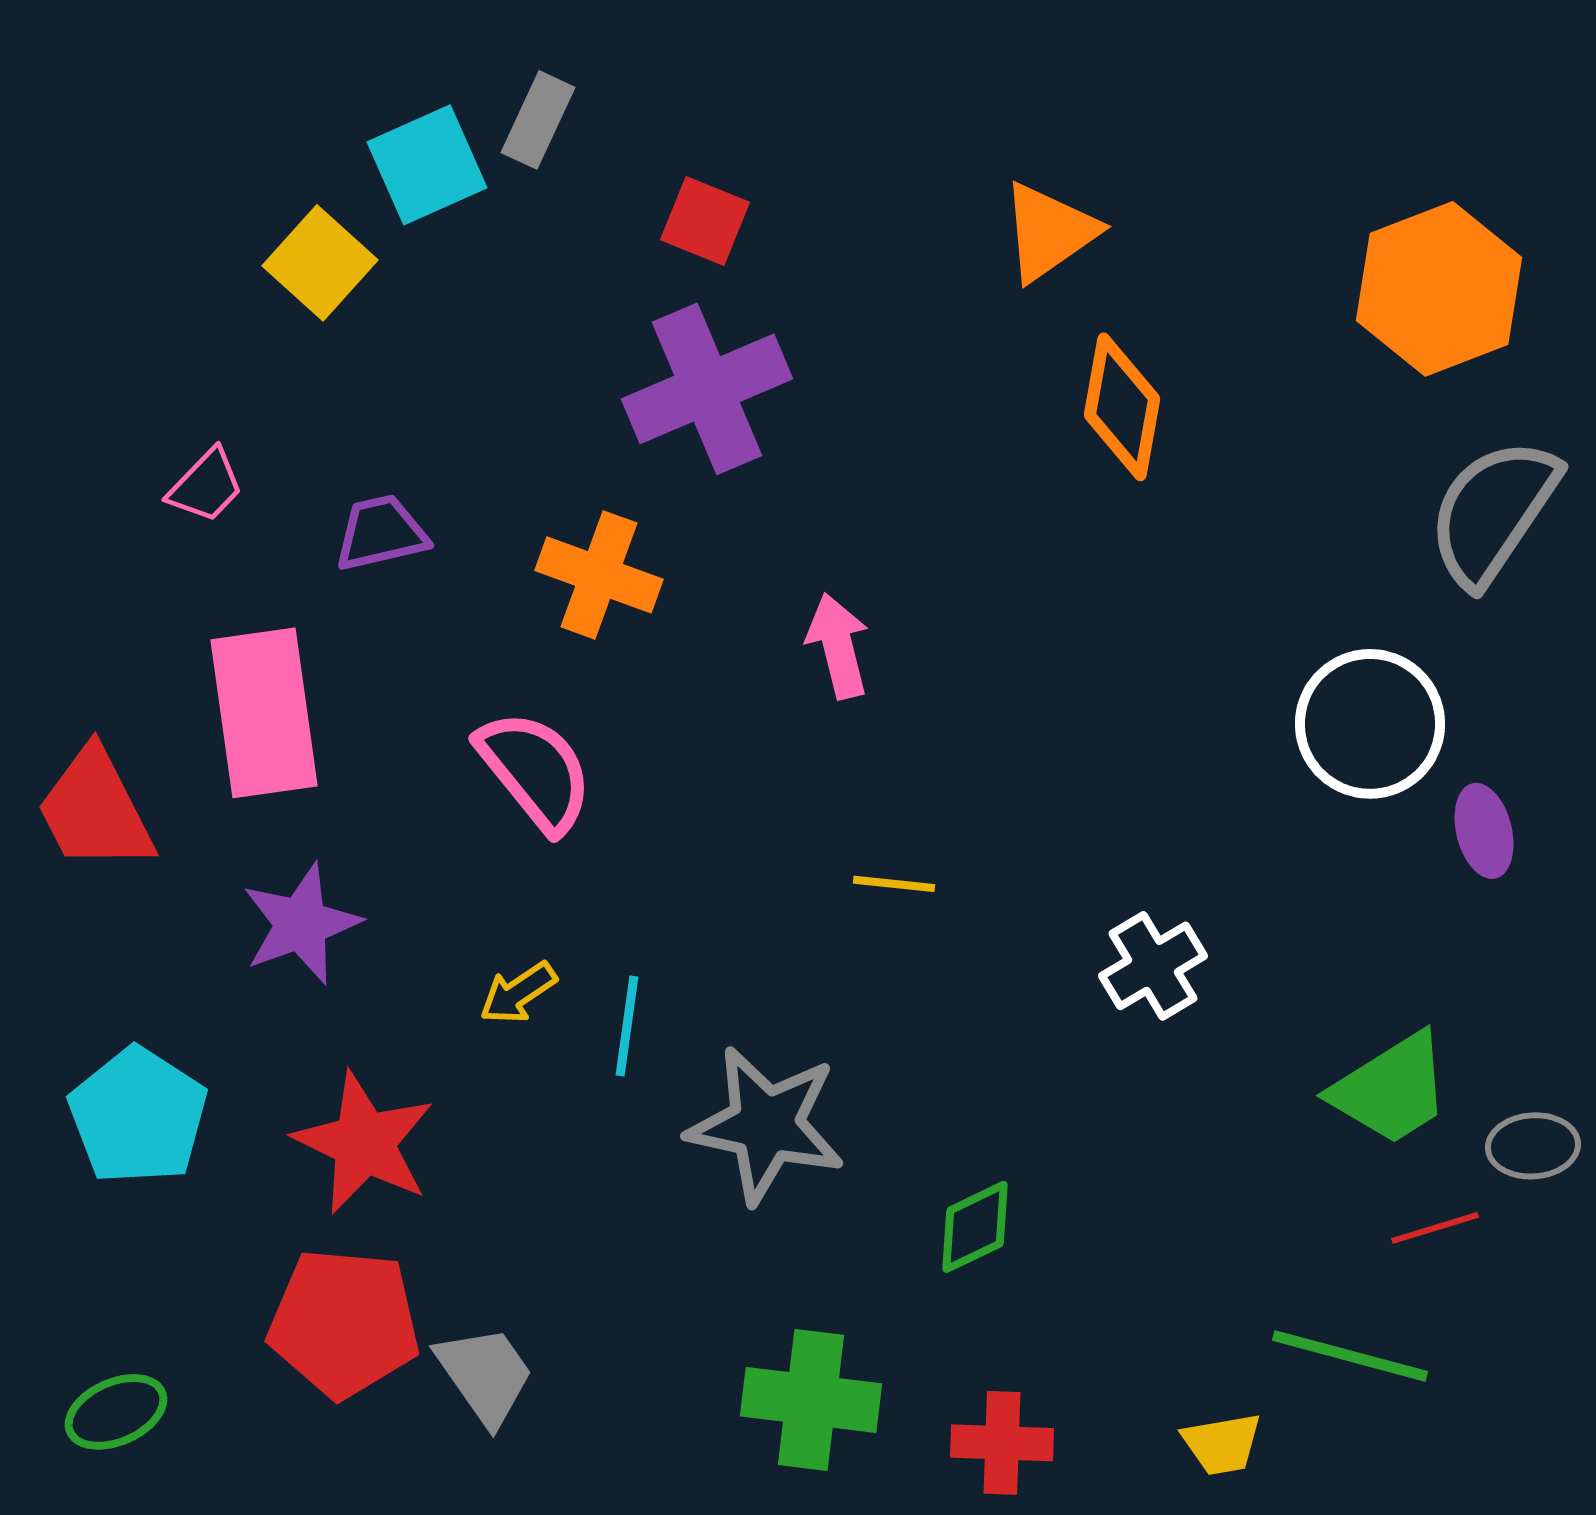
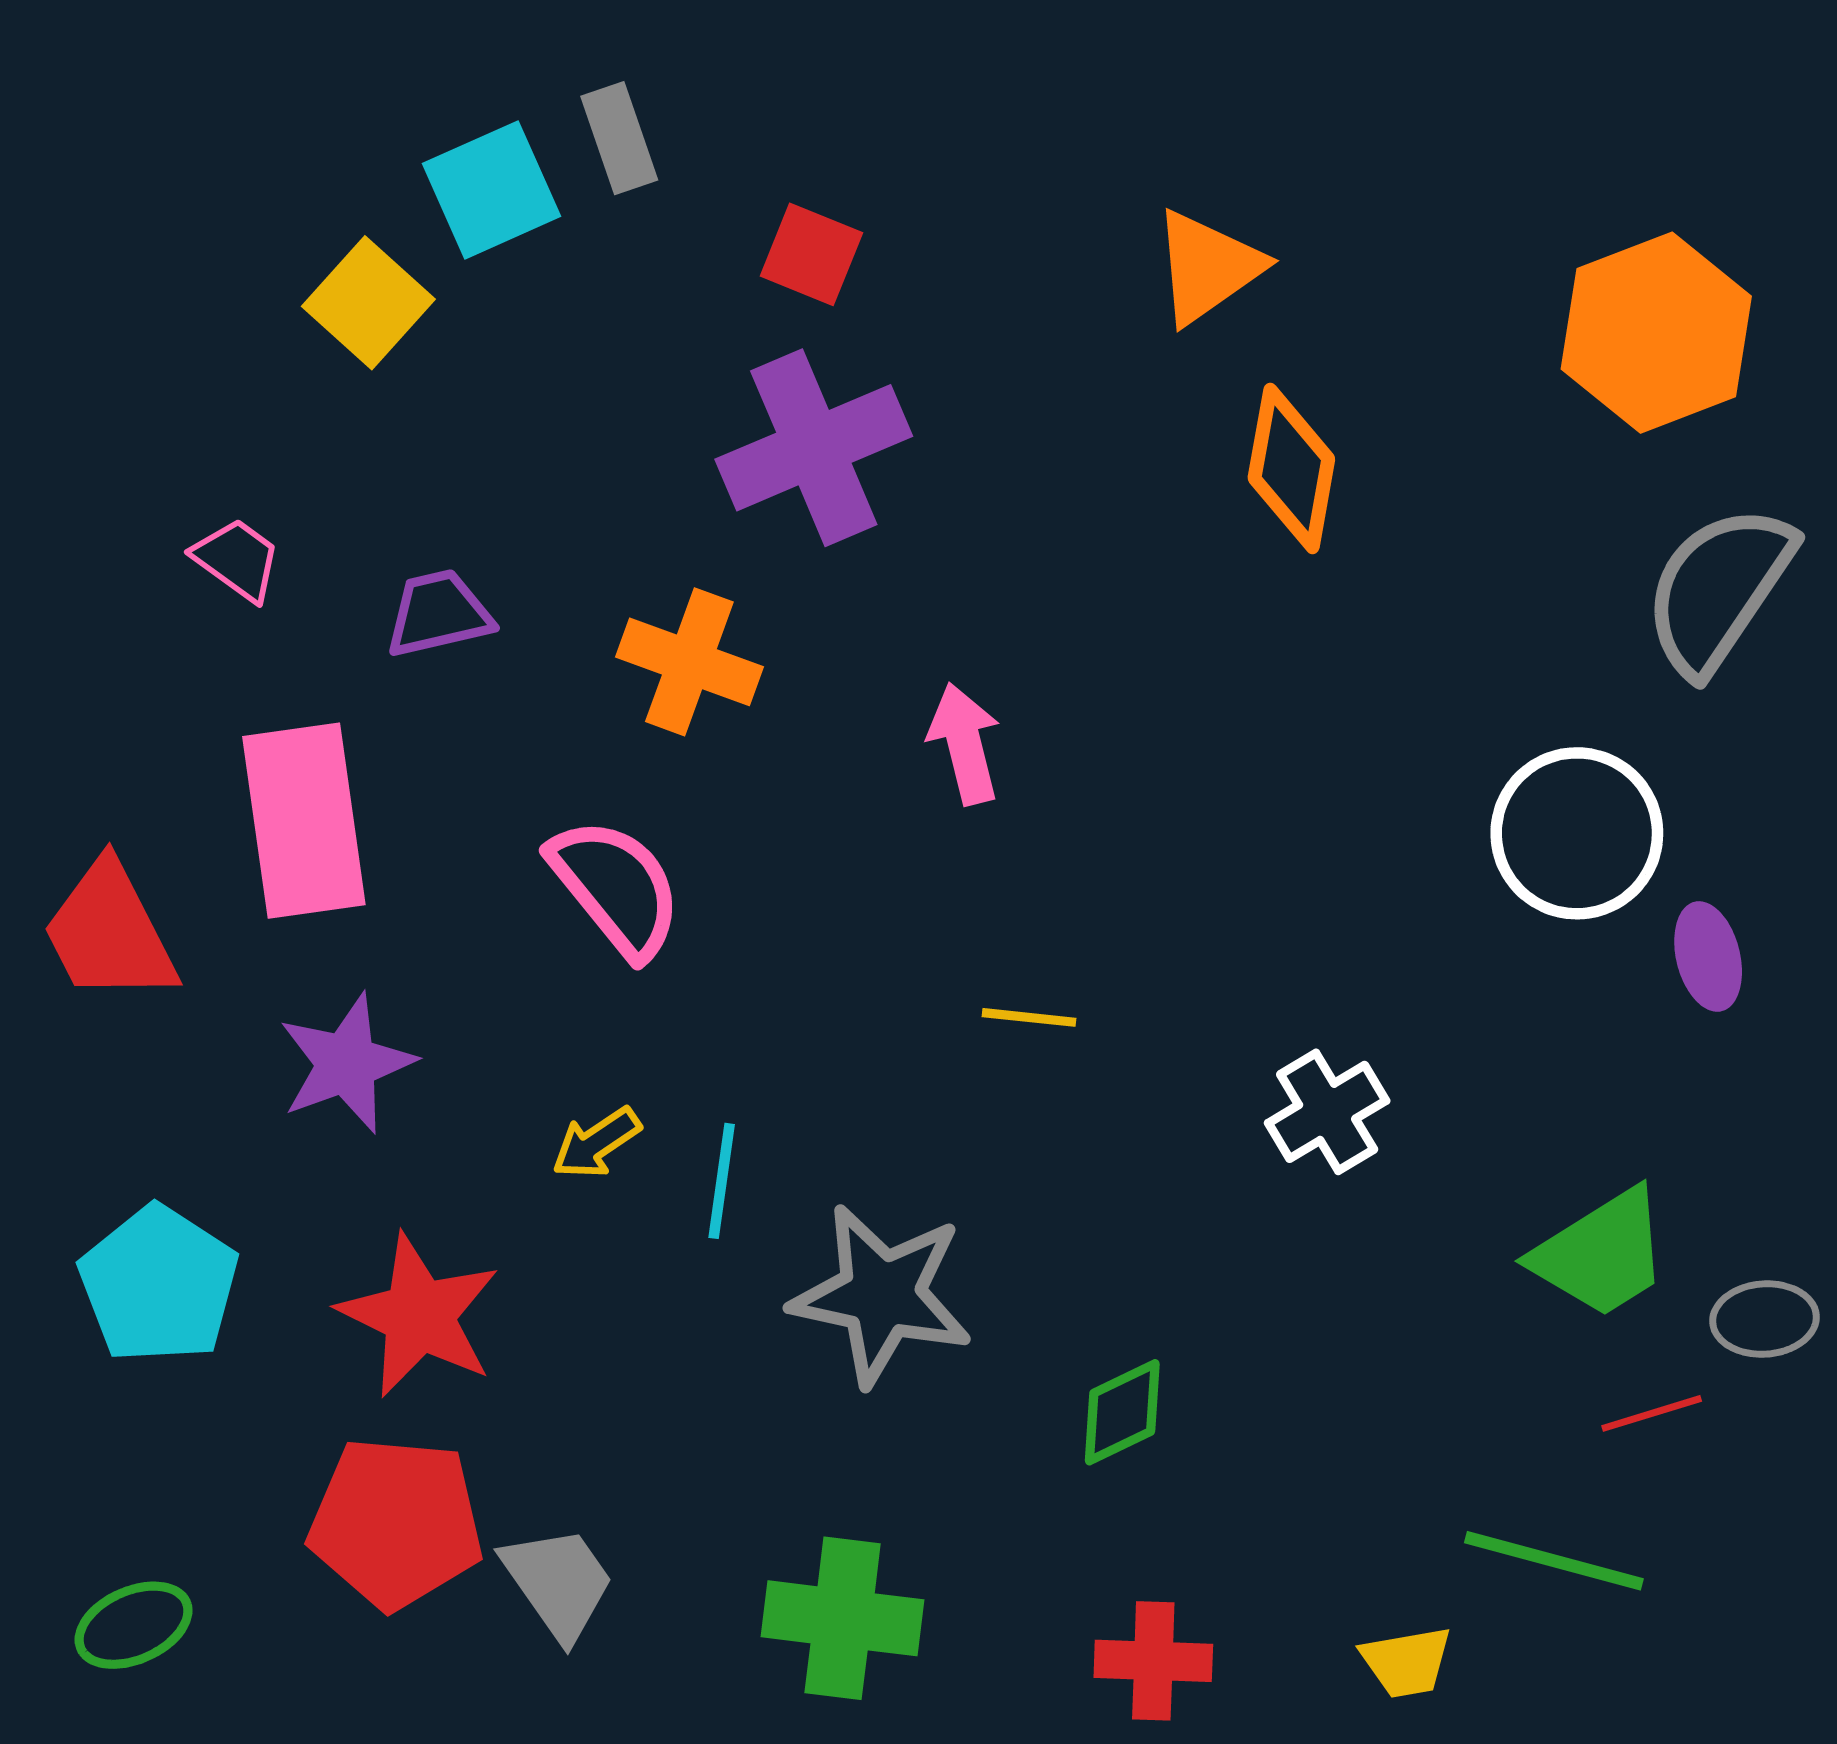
gray rectangle: (538, 120) -> (619, 138), turned -44
pink trapezoid: (206, 486) -> (237, 559), turned -98
green cross: (811, 1400) -> (843, 1618), moved

